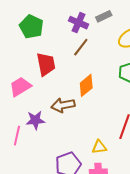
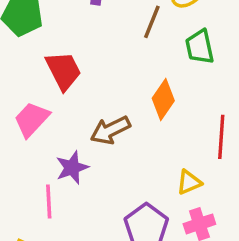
brown line: (81, 47) -> (152, 22), moved
orange diamond: (86, 85) -> (163, 99), moved

